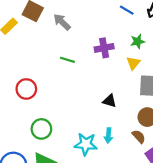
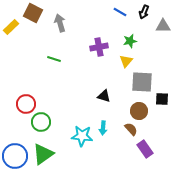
gray arrow: (62, 22) -> (60, 23), turned 30
green line: (67, 60) -> (54, 59), moved
red circle: (26, 89) -> (26, 104), moved

